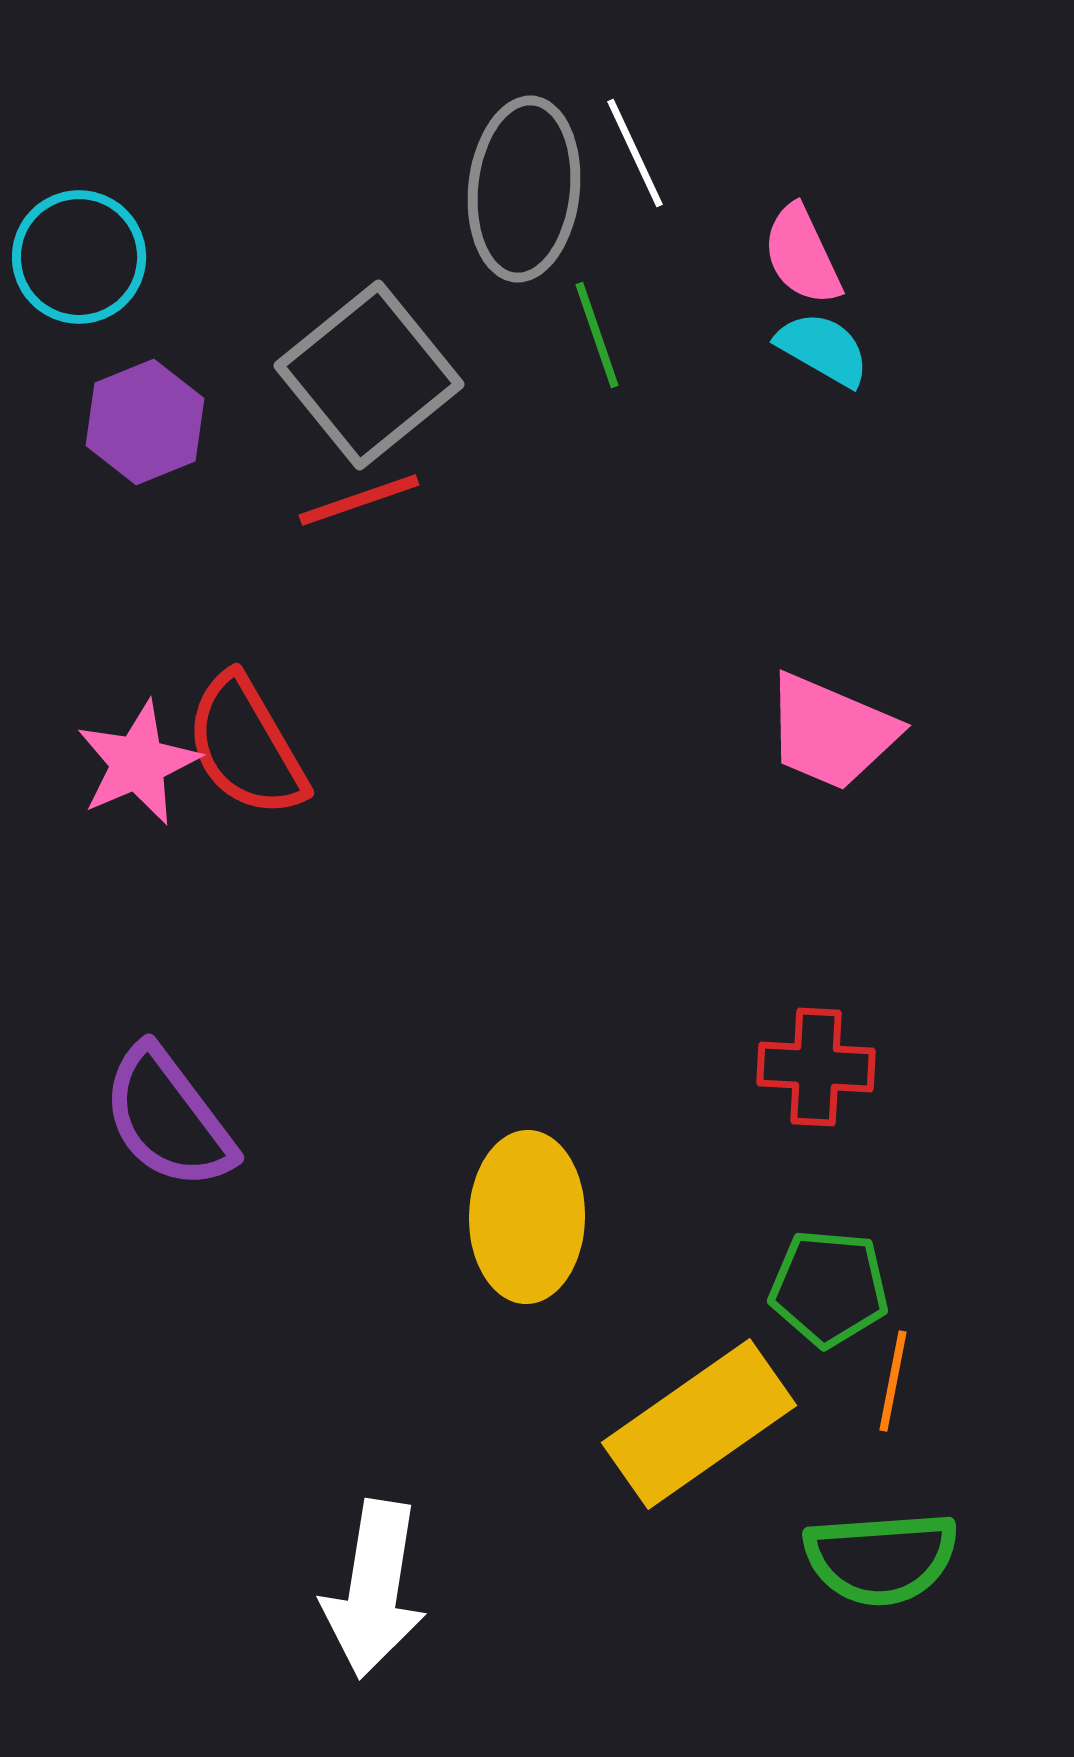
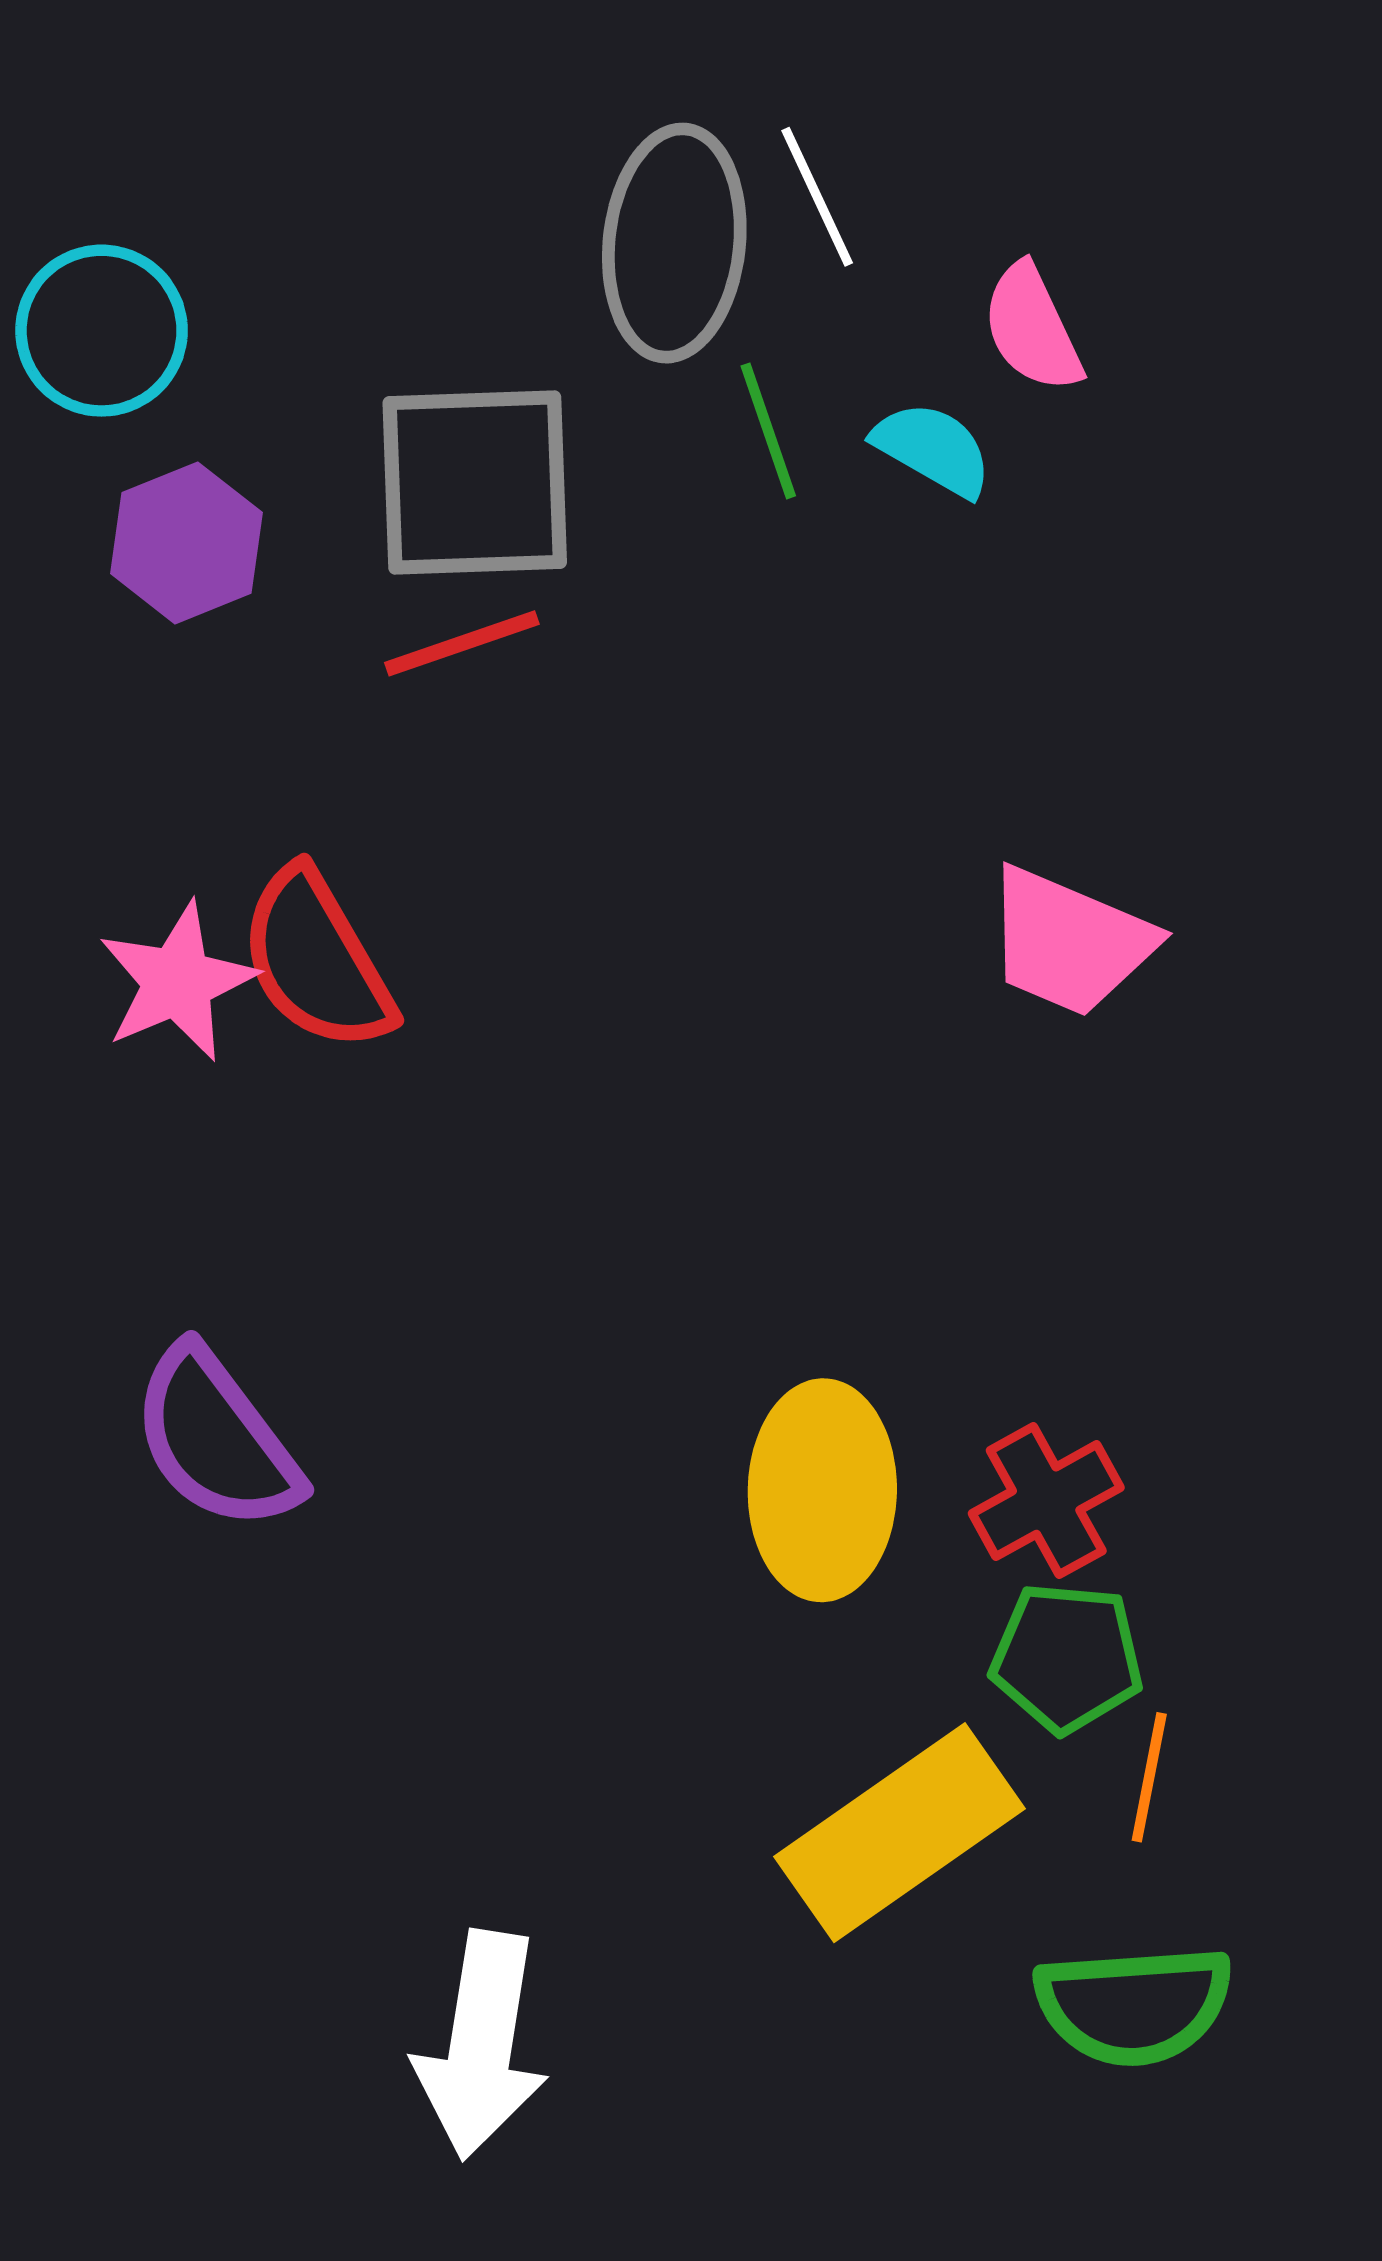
cyan semicircle: (823, 349) -> (933, 449), moved
gray square: (369, 375) -> (475, 482), turned 37
red cross: (816, 1067) -> (1046, 1501), moved, turned -32
yellow ellipse: (527, 1217) -> (822, 1490), moved

